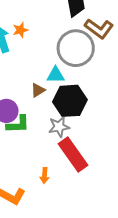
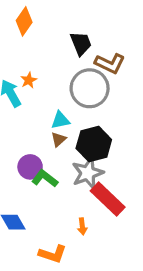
cyan triangle: (56, 75) -> (60, 120), moved
green L-shape: (18, 124) -> (45, 178), turned -130
gray star: (59, 127) -> (88, 173), size x1.4

